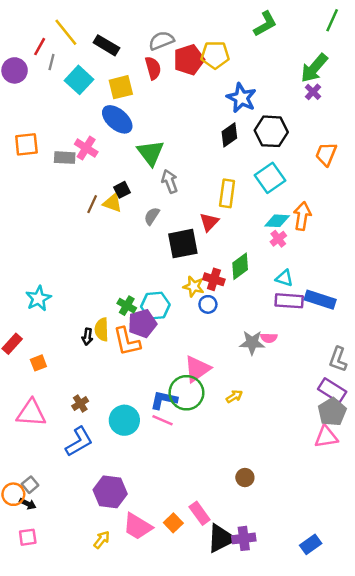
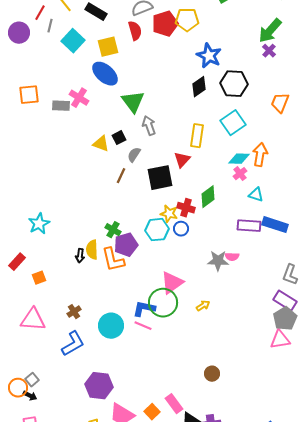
black square: (122, 190) -> (119, 138), moved
brown line: (92, 204) -> (121, 176), moved
cyan triangle: (284, 278) -> (256, 195), moved
cyan hexagon: (155, 306) -> (157, 230), moved

